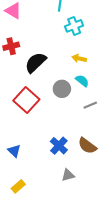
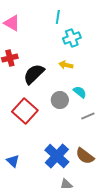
yellow arrow: (79, 58) -> (66, 65), moved
blue cross: (59, 146) -> (57, 156), size x1.4

